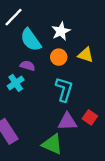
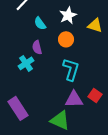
cyan semicircle: (31, 40) -> (40, 23), size x0.6
yellow triangle: (86, 55) -> (95, 25), moved
purple semicircle: (27, 66) -> (37, 47), turned -120

